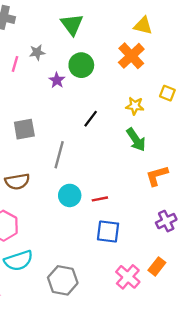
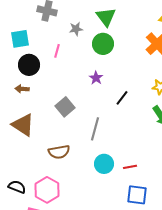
gray star: (37, 52) -> (76, 29), moved
green circle: (81, 65) -> (103, 44), moved
purple star: (57, 80) -> (96, 78), moved
gray square: (24, 129) -> (65, 107), turned -30

